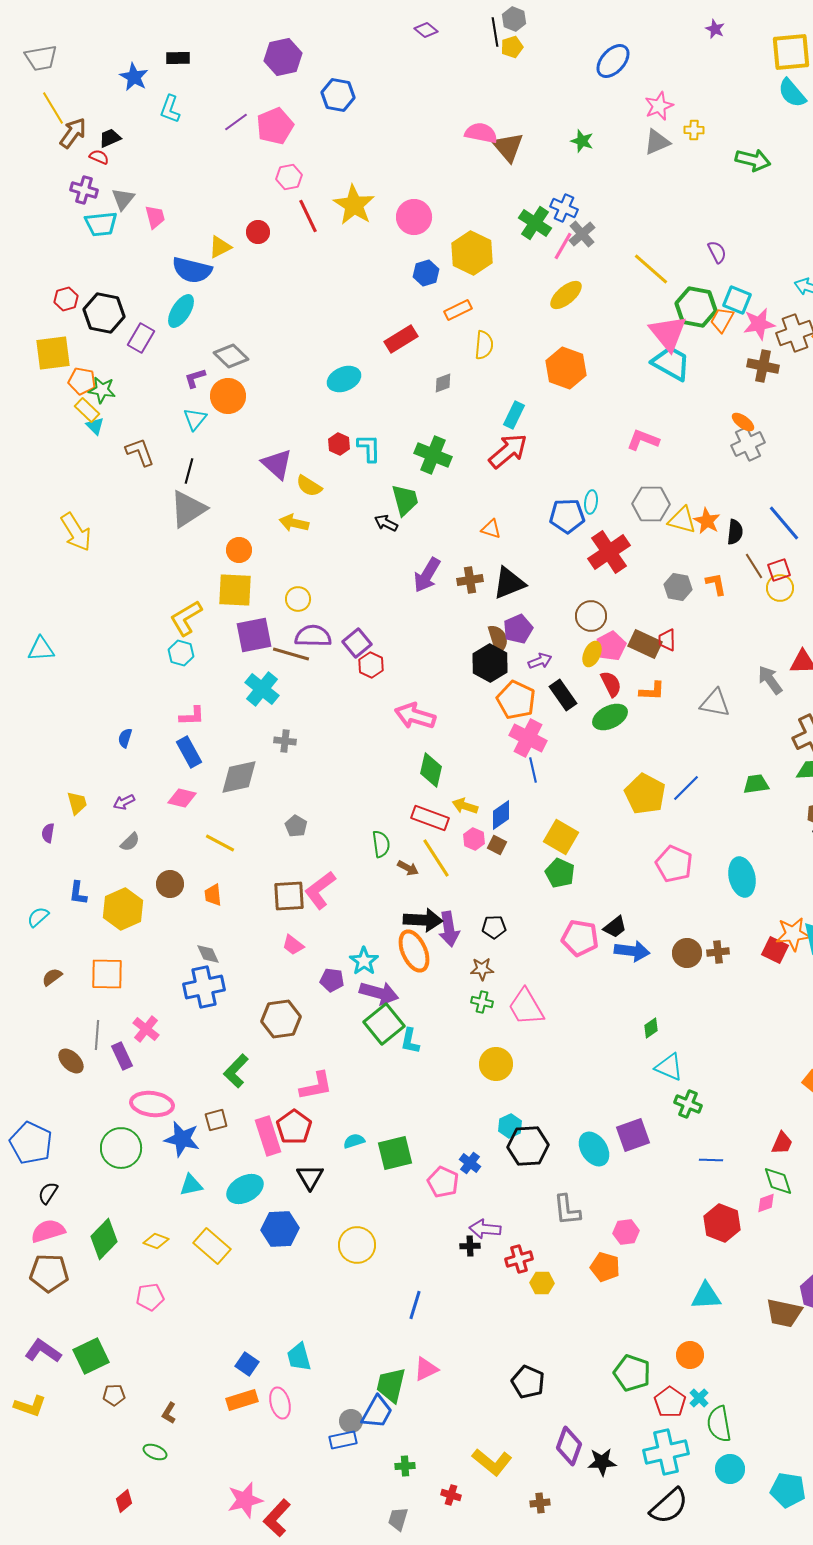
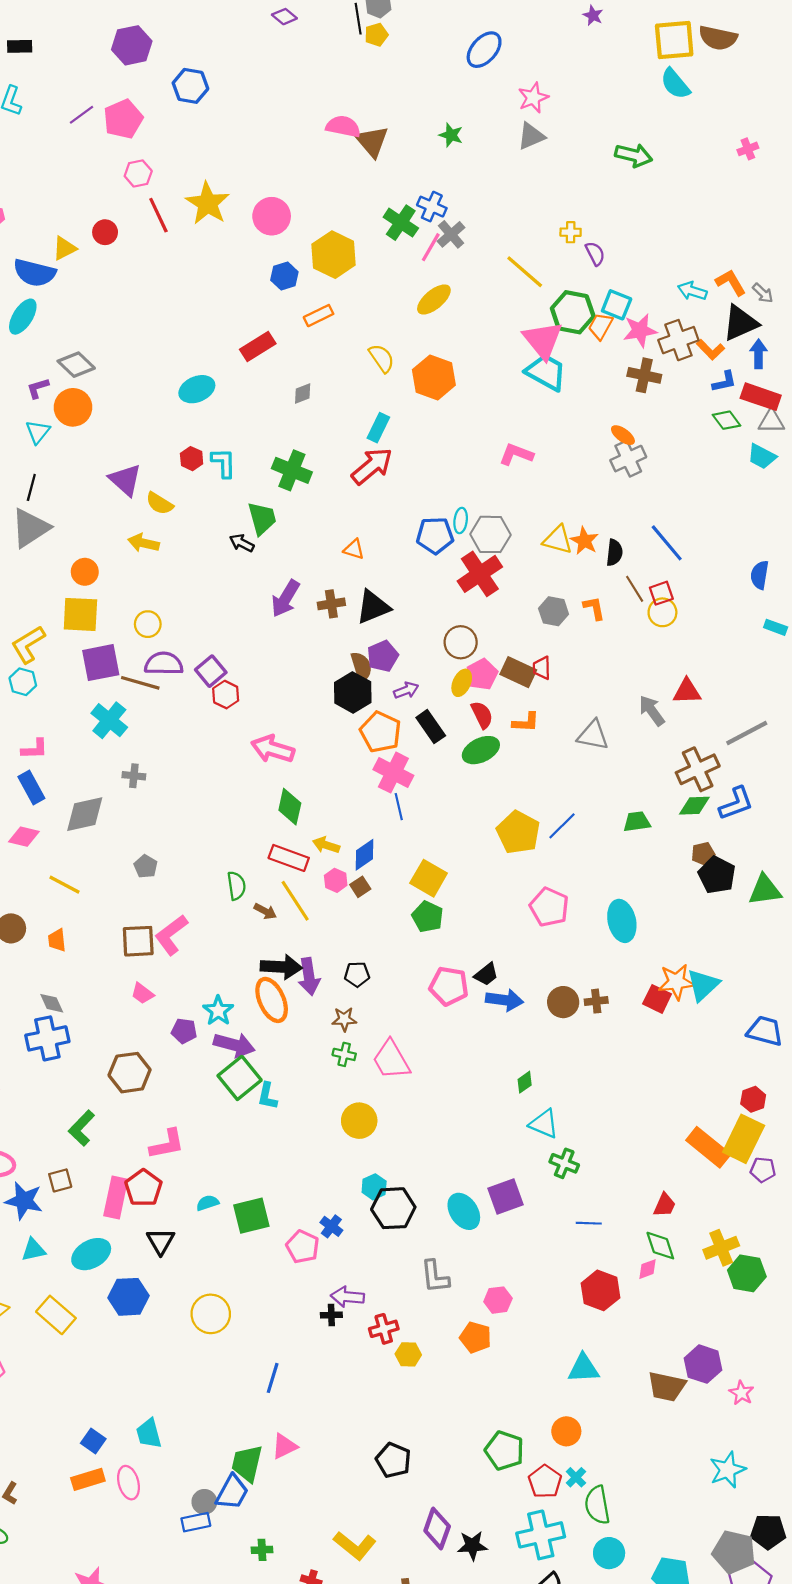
yellow cross: (694, 130) -> (571, 232), moved
yellow semicircle: (484, 345) -> (382, 358), moved, turned -40
gray hexagon: (651, 504) -> (491, 534), moved
brown square: (497, 845) -> (360, 887), turned 30
pink rectangle: (268, 1136) -> (116, 1198), turned 30

